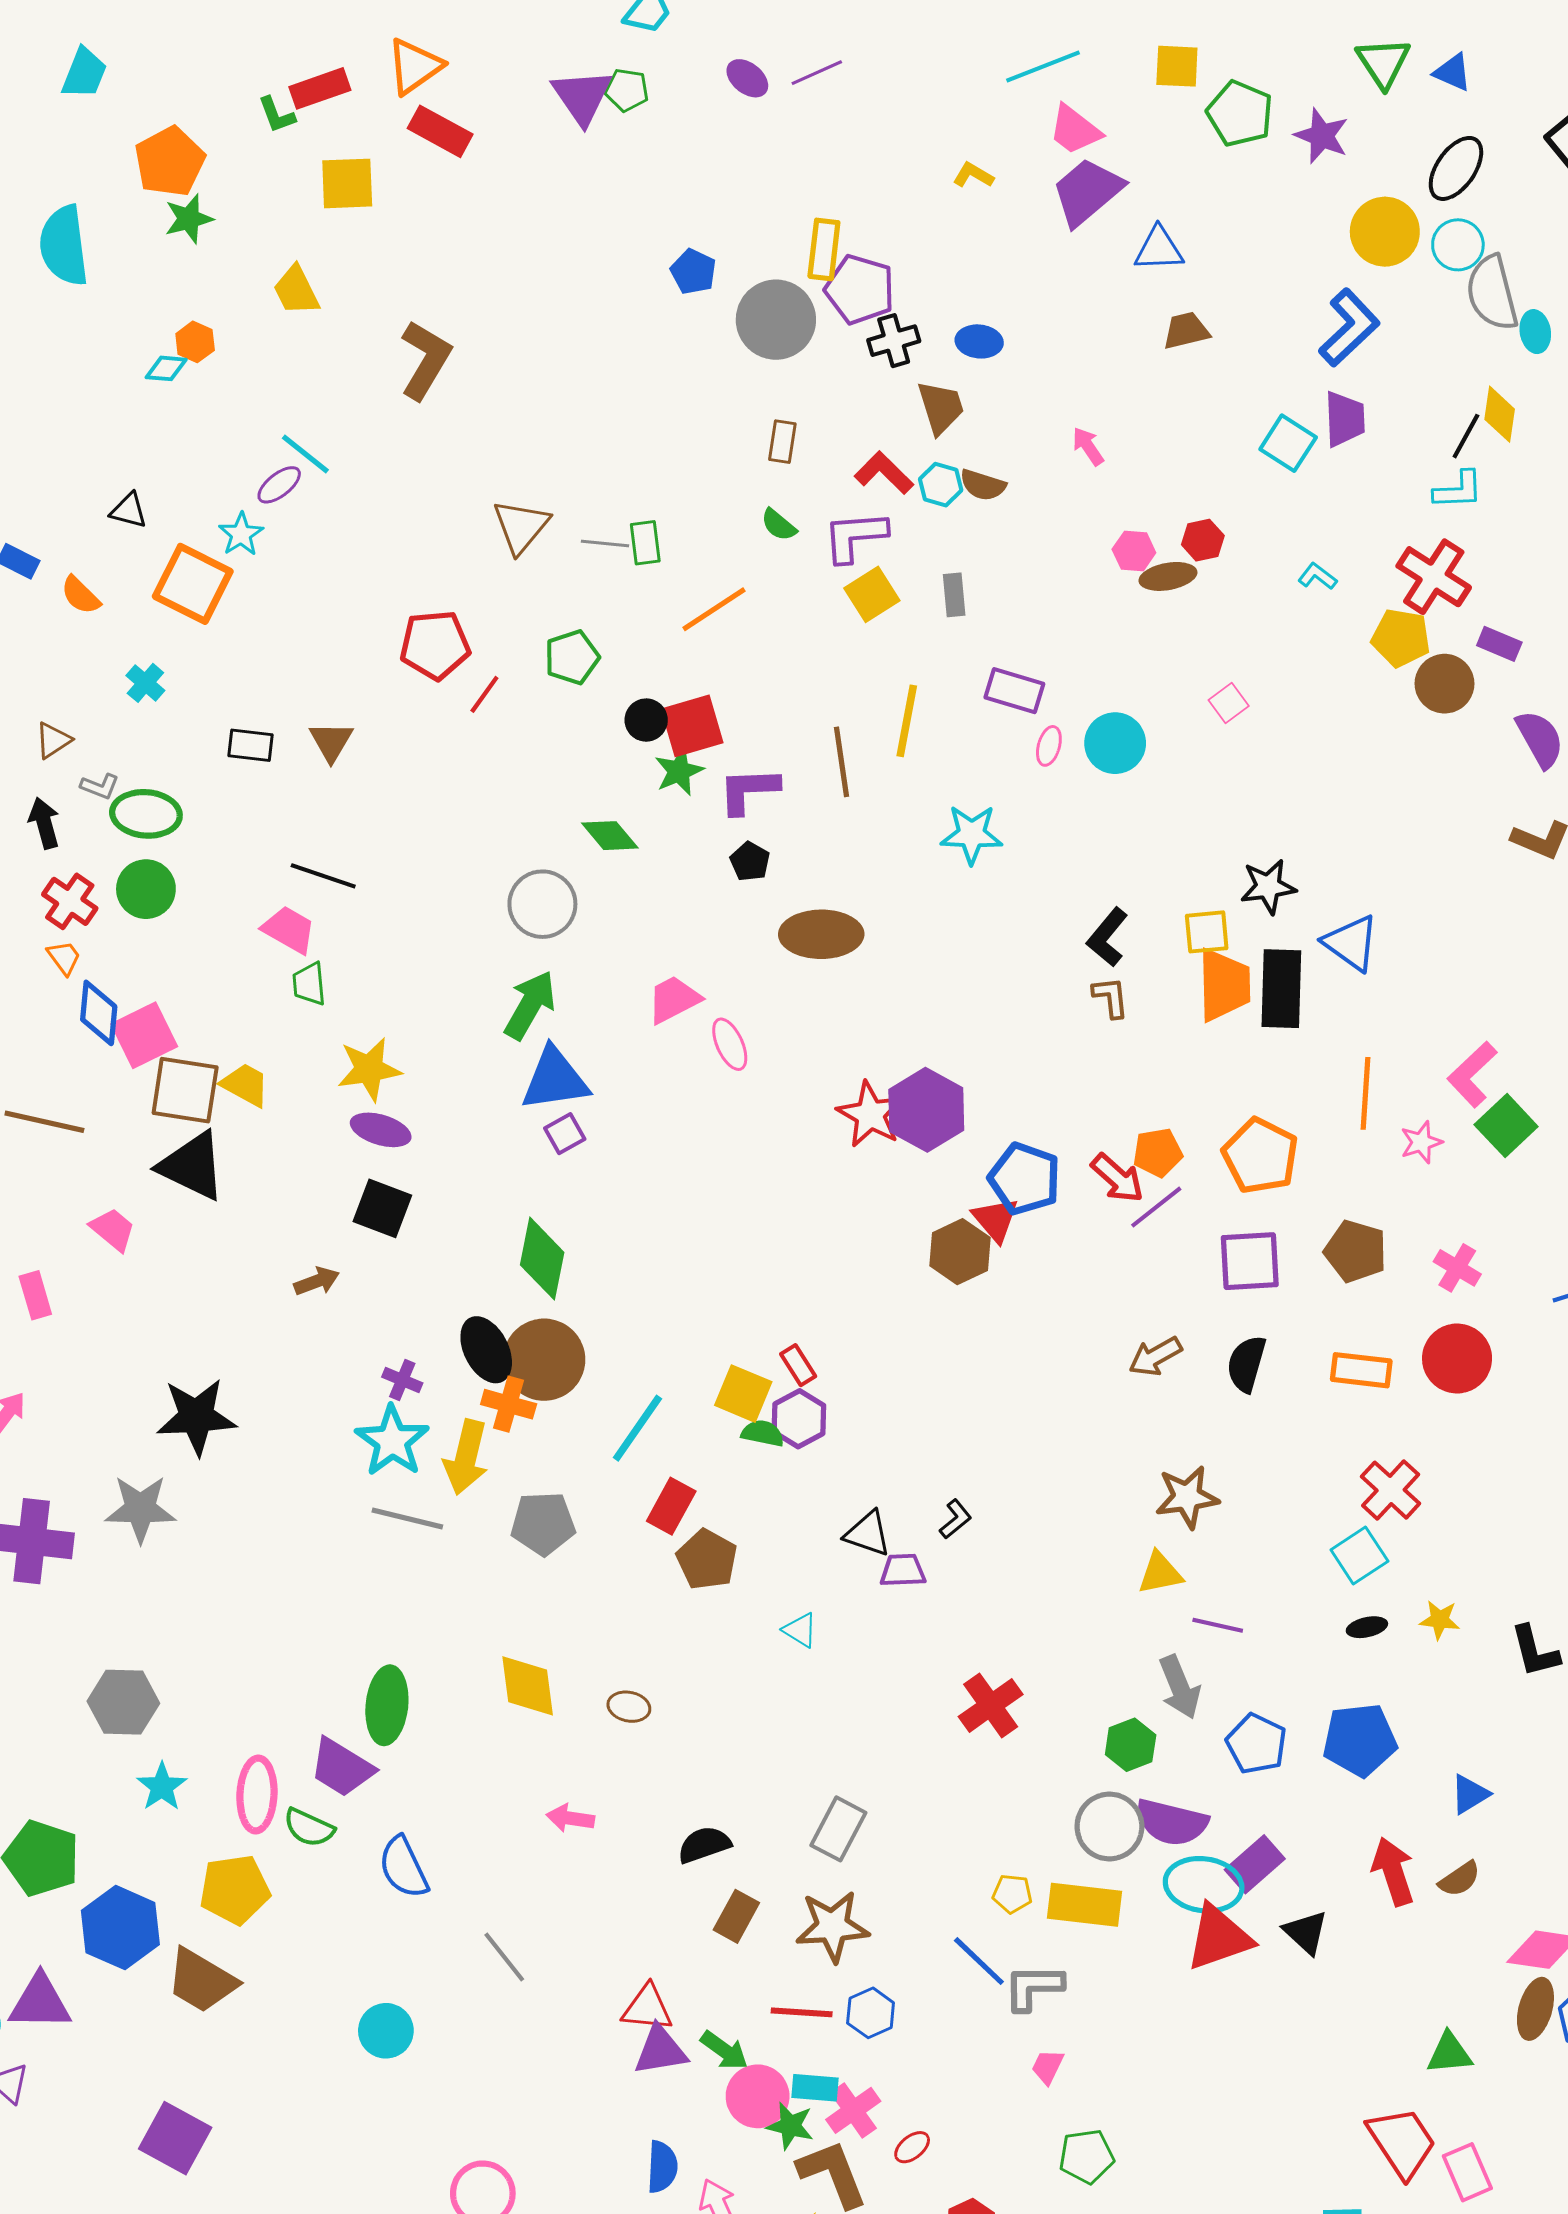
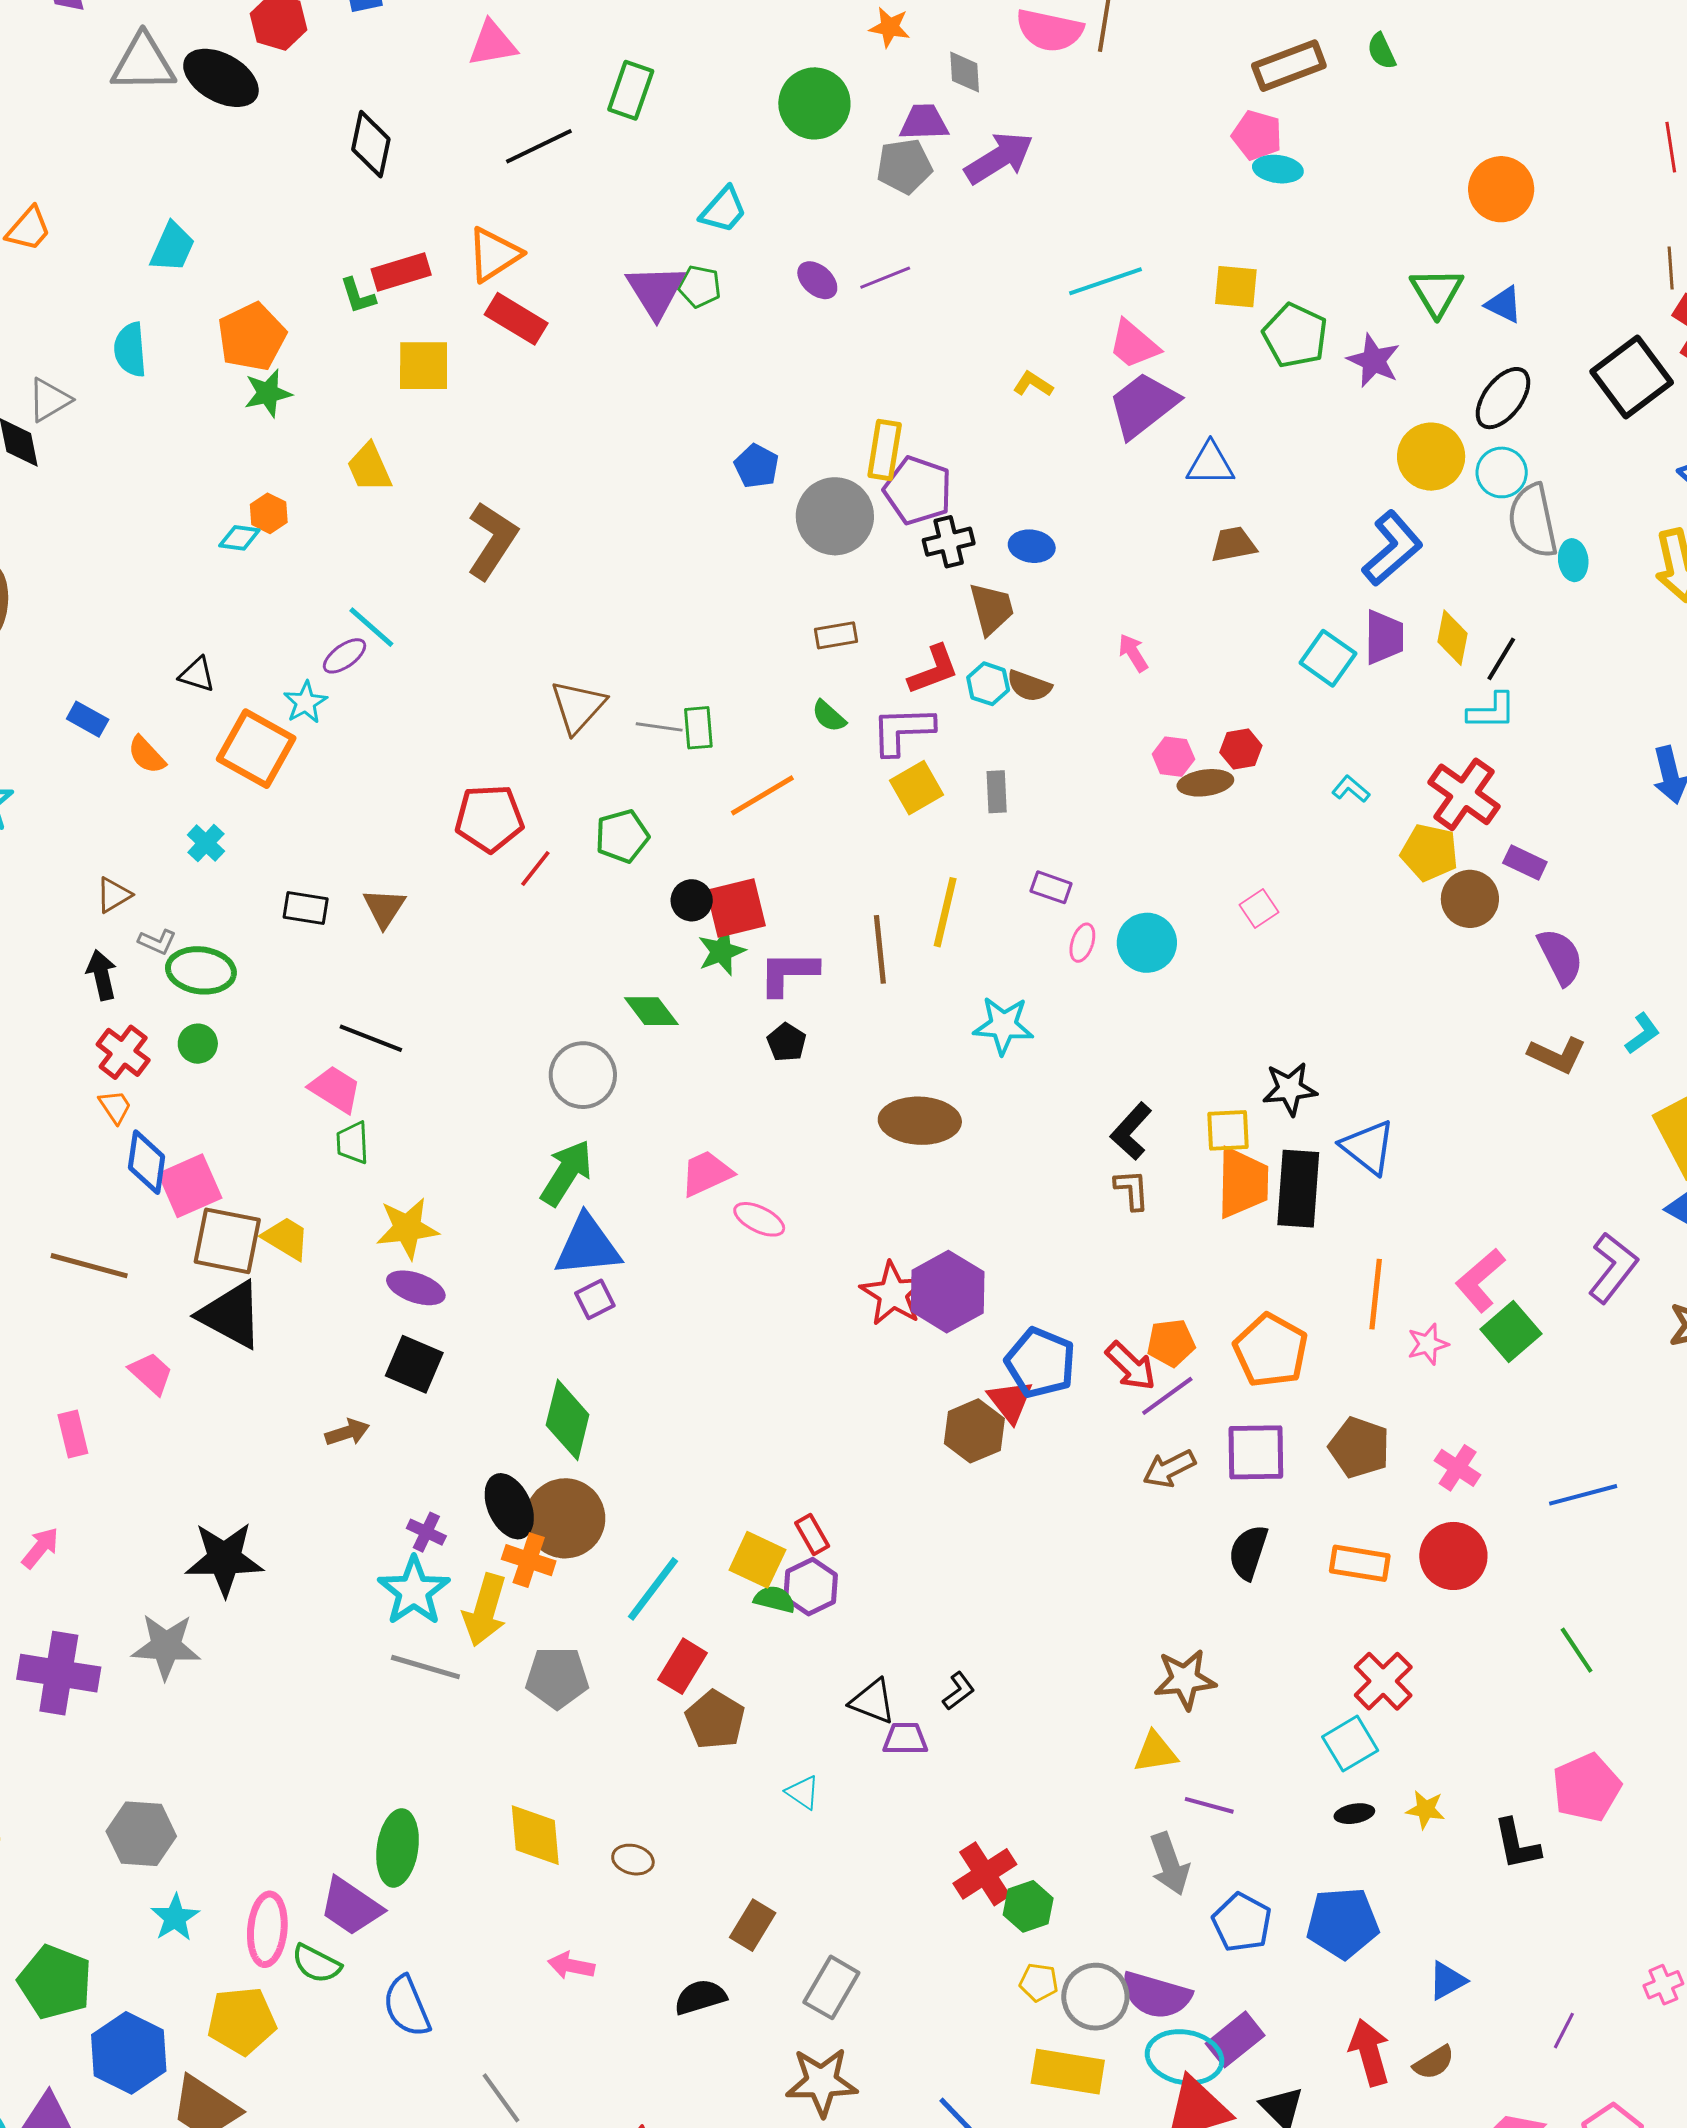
cyan semicircle: (64, 246) -> (130, 350), moved, size x0.7
yellow diamond: (1500, 414) -> (1453, 638), moved
brown rectangle: (782, 442) -> (836, 635), turned 69
red L-shape: (884, 473) -> (933, 670), turned 112
purple rectangle: (1014, 691) -> (1051, 887), size x0.7
green circle: (146, 889) -> (198, 1044), size x0.7
brown ellipse: (821, 934) -> (920, 1121), moved
pink ellipse: (730, 1044) -> (759, 1219), turned -42
brown arrow: (1155, 1356) -> (1169, 1469), moved
green hexagon: (1131, 1745) -> (1028, 1906), moved
yellow pentagon: (1012, 1894) -> (1039, 1982), moved
brown rectangle: (736, 1916) -> (753, 1925), moved

